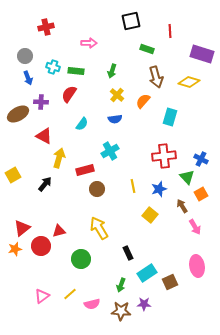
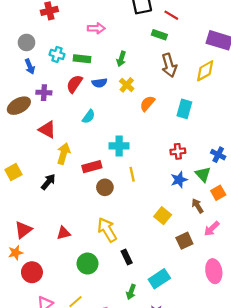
red line: (170, 31) -> (171, 15), moved, turned -56
yellow diamond: (189, 82) -> (205, 71), turned -45
orange semicircle: (143, 101) -> (147, 103), moved
blue semicircle: (115, 119) -> (99, 83), moved
cyan cross: (110, 151) -> (119, 146), turned 30
red cross: (164, 156) -> (178, 151), size x0.6
yellow line: (133, 186) -> (132, 174), moved
blue star: (159, 189) -> (179, 180), moved
pink arrow: (195, 227) -> (212, 229), turned 77
red circle: (41, 246) -> (32, 272), moved
black rectangle: (128, 253) -> (127, 257), moved
brown square: (170, 282) -> (184, 241), moved

